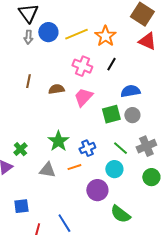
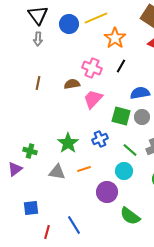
blue circle: (48, 32) -> (69, 24), moved
yellow line: (76, 34) -> (96, 18), moved
brown semicircle: (56, 89) -> (72, 84), moved
green square: (111, 114) -> (121, 116), turned 30
blue cross: (87, 148) -> (100, 139), moved
green cross: (20, 149) -> (30, 151), turned -32

